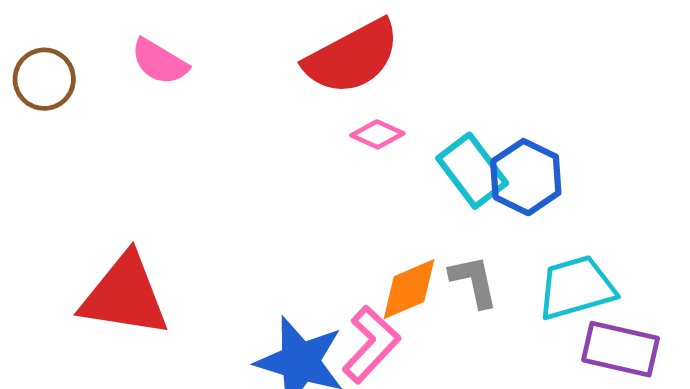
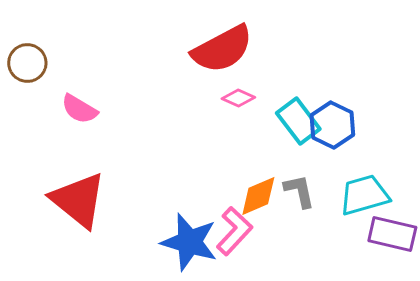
pink semicircle: (159, 62) -> (79, 109), moved
red triangle: (125, 295) -> (78, 200), turned 30

